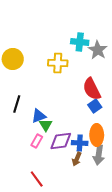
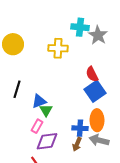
red semicircle: (92, 89) -> (92, 74), size x0.7
blue square: (95, 106) -> (95, 91), size x1.5
purple diamond: (61, 141) -> (47, 141), moved
gray arrow: (99, 155) -> (99, 140), turned 96

